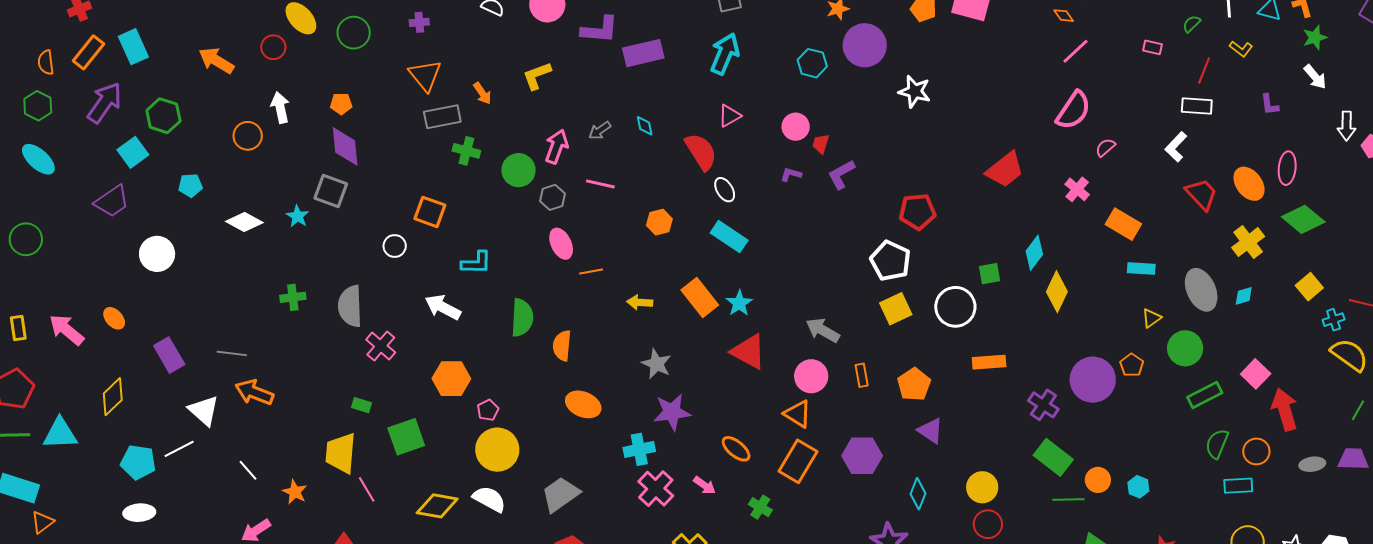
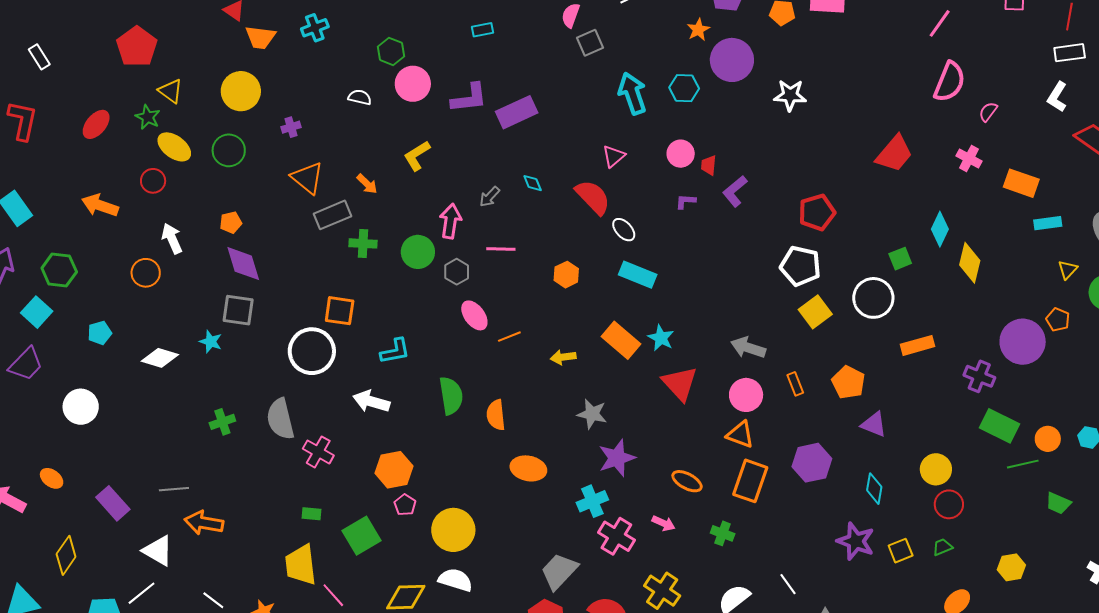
cyan arrow: (725, 54) -> (632, 93), moved, turned -30
white circle: (395, 246) -> (312, 351), size x2.0
red triangle: (749, 352) -> (680, 383), turned 30
pink pentagon: (488, 410) -> (405, 505), moved
gray trapezoid: (560, 494) -> (559, 571), moved

